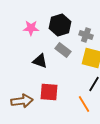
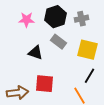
gray cross: (86, 35) -> (82, 19), moved, turned -32

